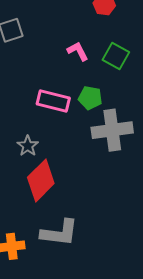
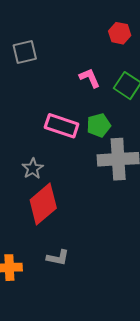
green pentagon: (90, 98) -> (99, 125), turned -30
gray L-shape: (59, 233) -> (58, 258), size x0.6

